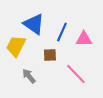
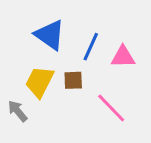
yellow trapezoid: (16, 46) -> (40, 82), moved
gray arrow: (29, 76) -> (18, 111), moved

